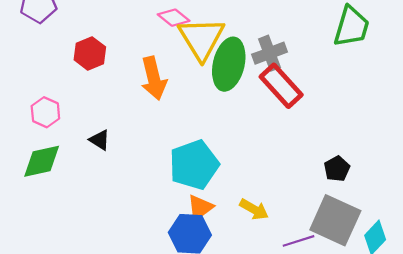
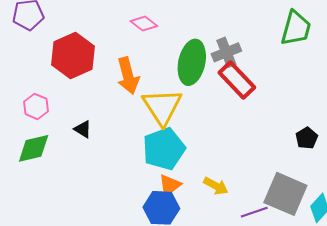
yellow triangle: (201, 39) -> (162, 107), moved
red hexagon: (90, 53) -> (73, 55), size x1.6
black pentagon: (337, 169) -> (307, 138), moved

